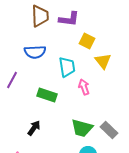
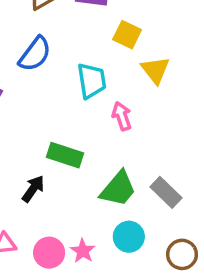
blue semicircle: (35, 52) -> (35, 54), turned -50
green rectangle: (47, 95) -> (65, 155), moved
green trapezoid: (82, 128) -> (118, 189), turned -65

